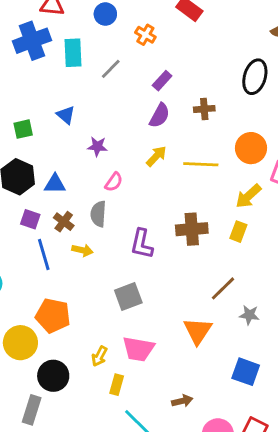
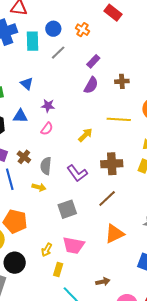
blue circle: (105, 14) -> (53, 29), moved
yellow arrow: (156, 156) -> (85, 135), moved
pink semicircle: (114, 182) -> (47, 129), moved
blue triangle: (55, 184) -> (20, 116), moved
gray semicircle: (98, 214) -> (46, 166), moved
purple L-shape: (142, 244) -> (77, 173), turned -50
yellow arrow: (82, 250) -> (39, 187), moved
brown line: (223, 288) -> (107, 198), moved
orange triangle: (198, 331) -> (114, 234), turned 30

